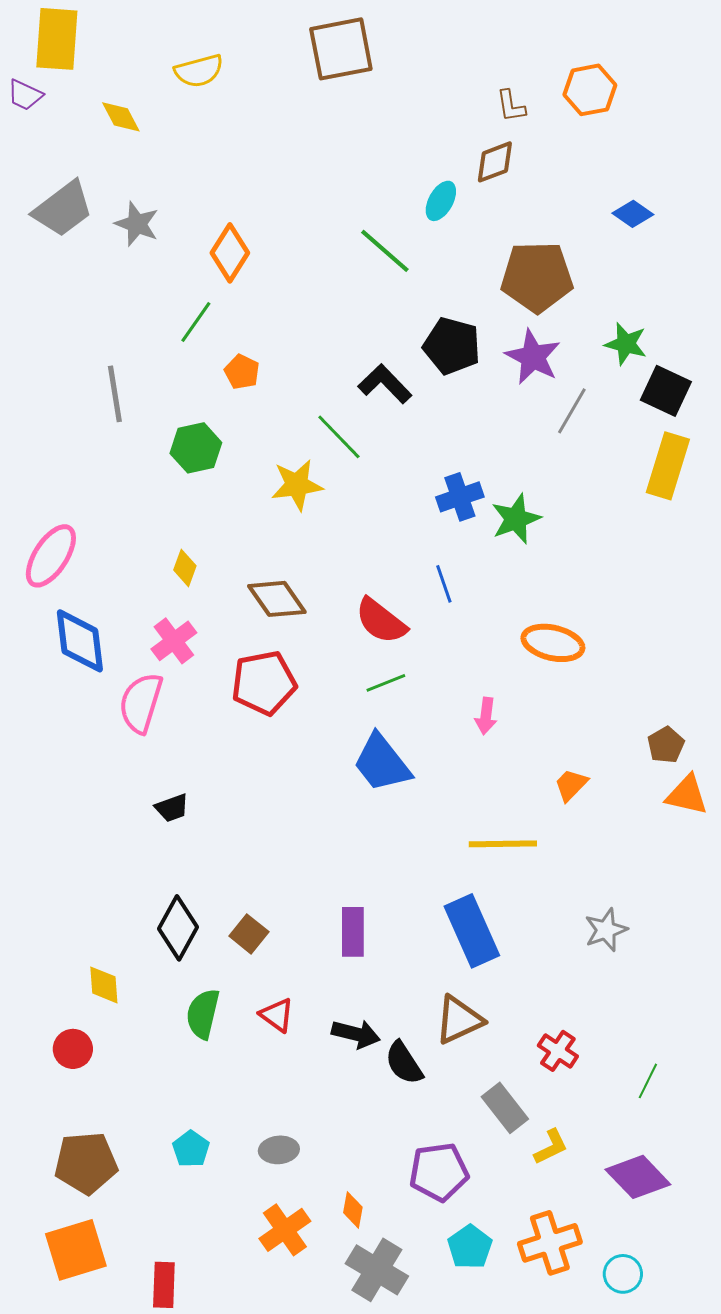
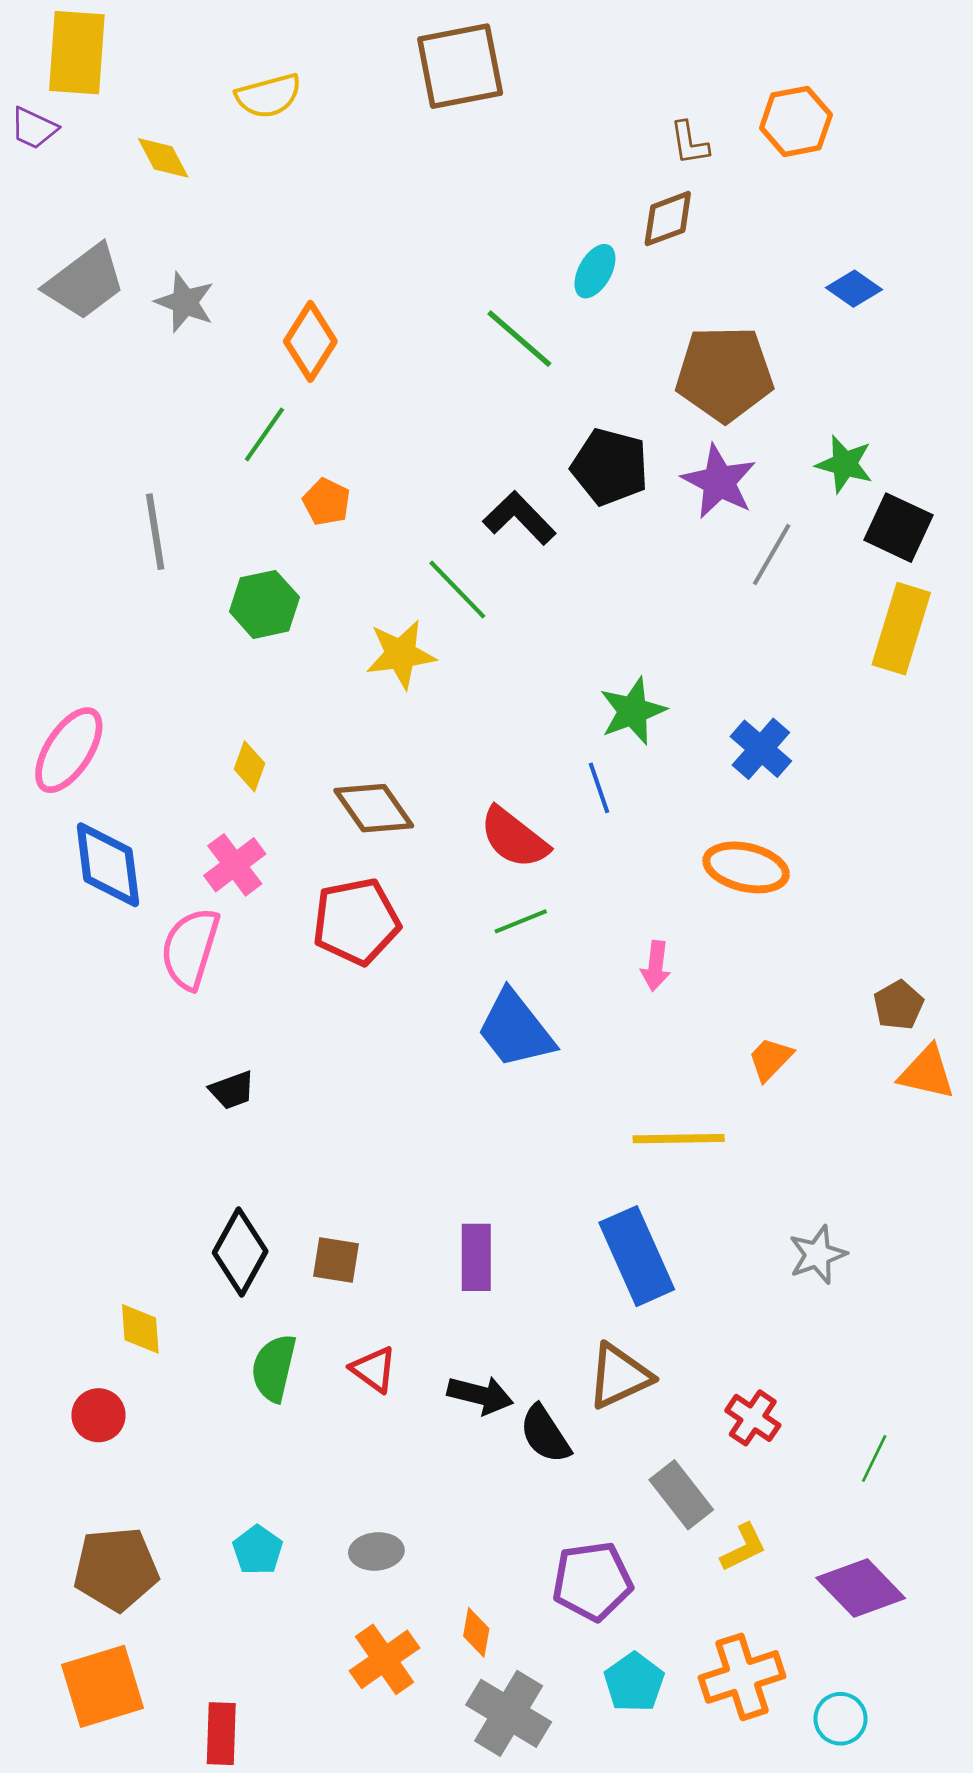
blue cross: (460, 497) -> (761, 749), moved, turned -30
green star: (516, 519) -> (633, 711), moved
brown square: (249, 934) -> (336, 1260), turned -30

